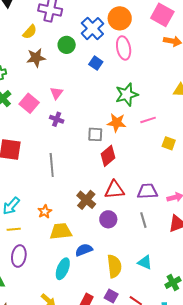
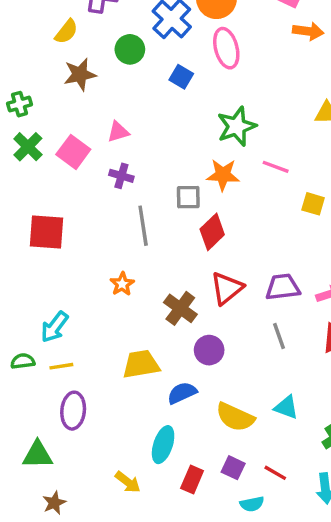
pink triangle: (56, 93) -> (118, 132), turned 40
pink line: (148, 120) -> (276, 167), turned 42
gray line: (52, 165) -> (143, 226), moved
red triangle: (114, 190) -> (227, 288), turned -30
orange star: (45, 212) -> (122, 284), moved
purple circle: (108, 219) -> (209, 350), moved
yellow semicircle: (114, 266) -> (235, 417), turned 125
cyan ellipse: (63, 269) -> (163, 445), moved

